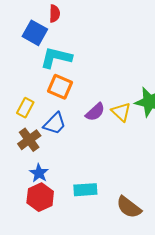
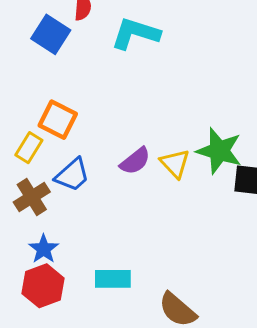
cyan L-shape: (56, 58) -> (135, 33), moved
orange square: (60, 87) -> (58, 120), moved

